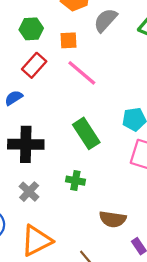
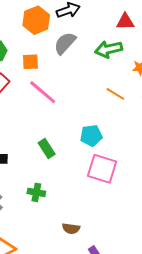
green rectangle: (86, 133) -> (47, 149), size x0.7
brown semicircle: (113, 219) -> (71, 229), size x0.7

